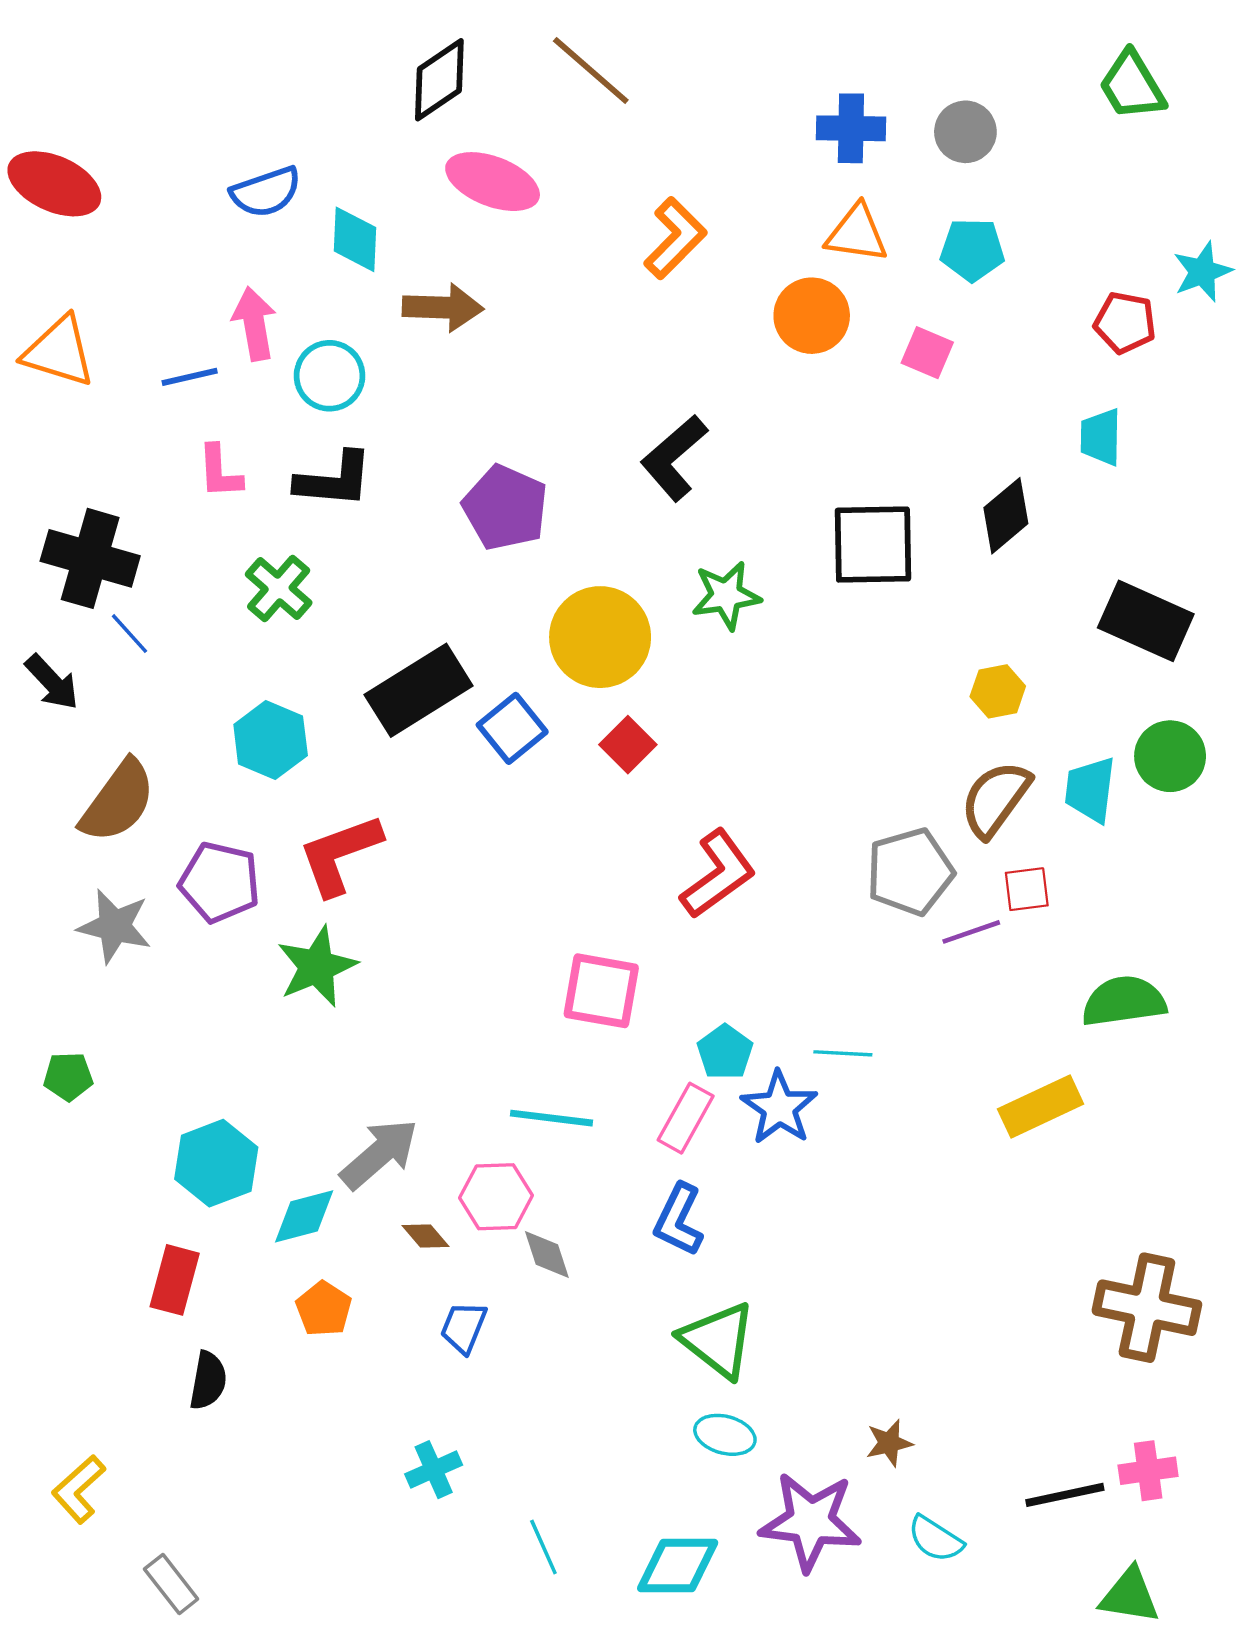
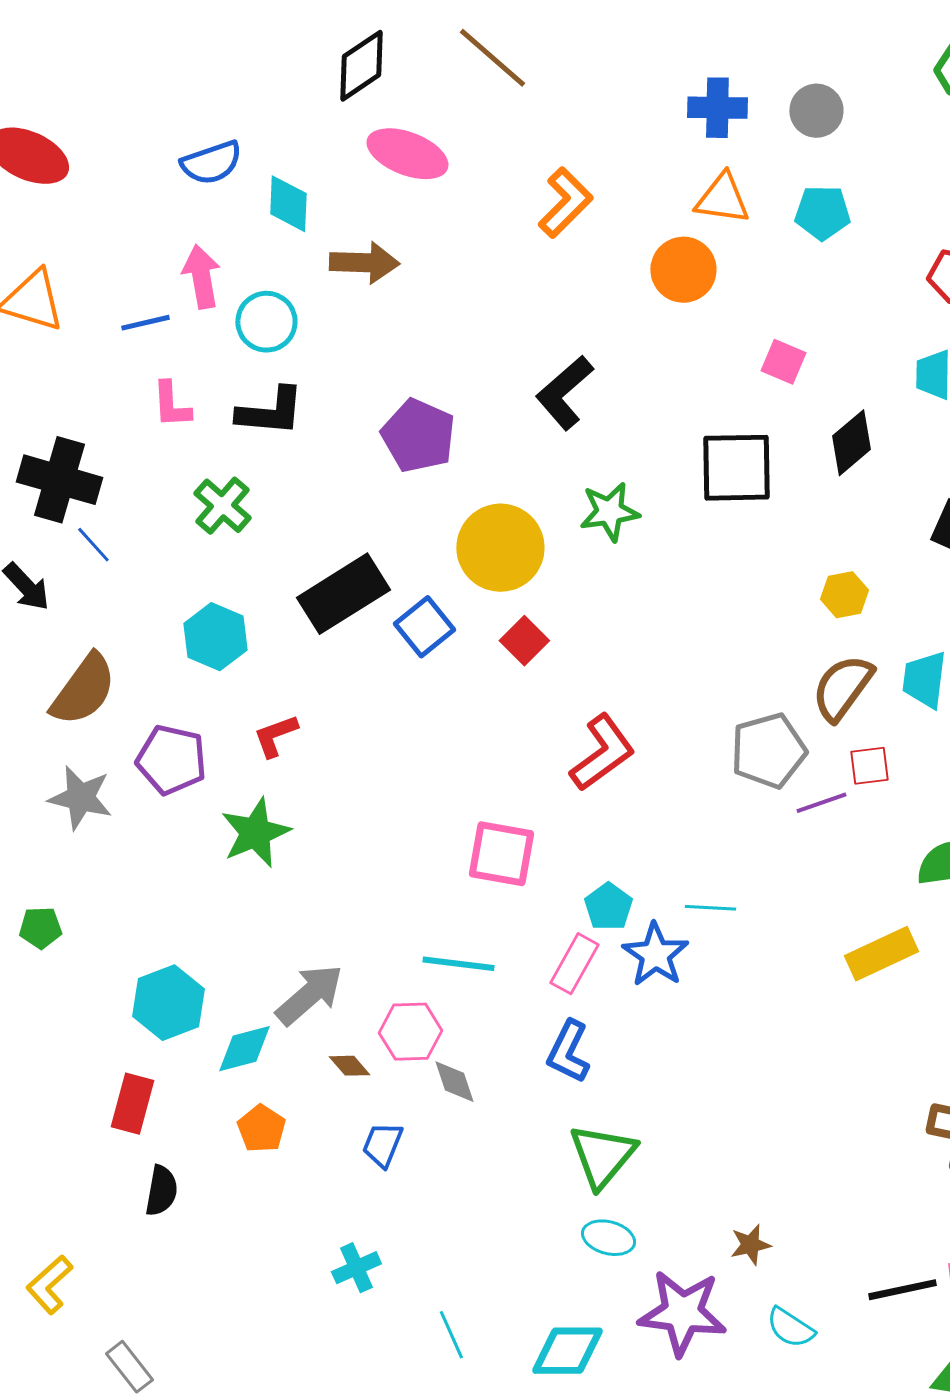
pink square: (927, 353) -> (783, 362), moved
red L-shape: (340, 854) -> (275, 736), size x0.6
green triangle: (718, 1340) -> (602, 1156), turned 32

